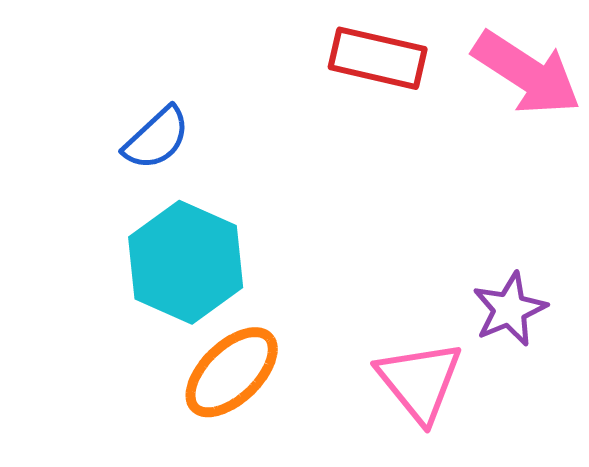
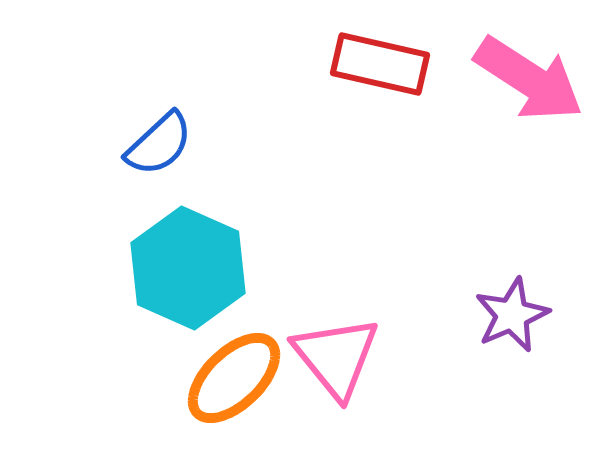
pink triangle: (420, 381) -> (336, 357), moved

